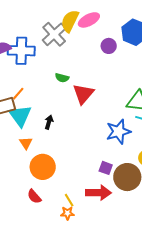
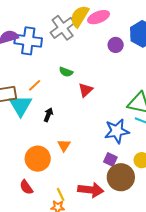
orange line: (18, 94) -> (35, 85), moved
red triangle: (83, 94) -> (86, 90), size x0.7
orange triangle: (26, 143) -> (64, 145), moved
purple square: (106, 168) -> (110, 159), moved

